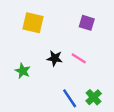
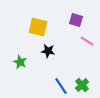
yellow square: (33, 23) -> (38, 27), moved
pink line: (79, 58) -> (87, 41), moved

